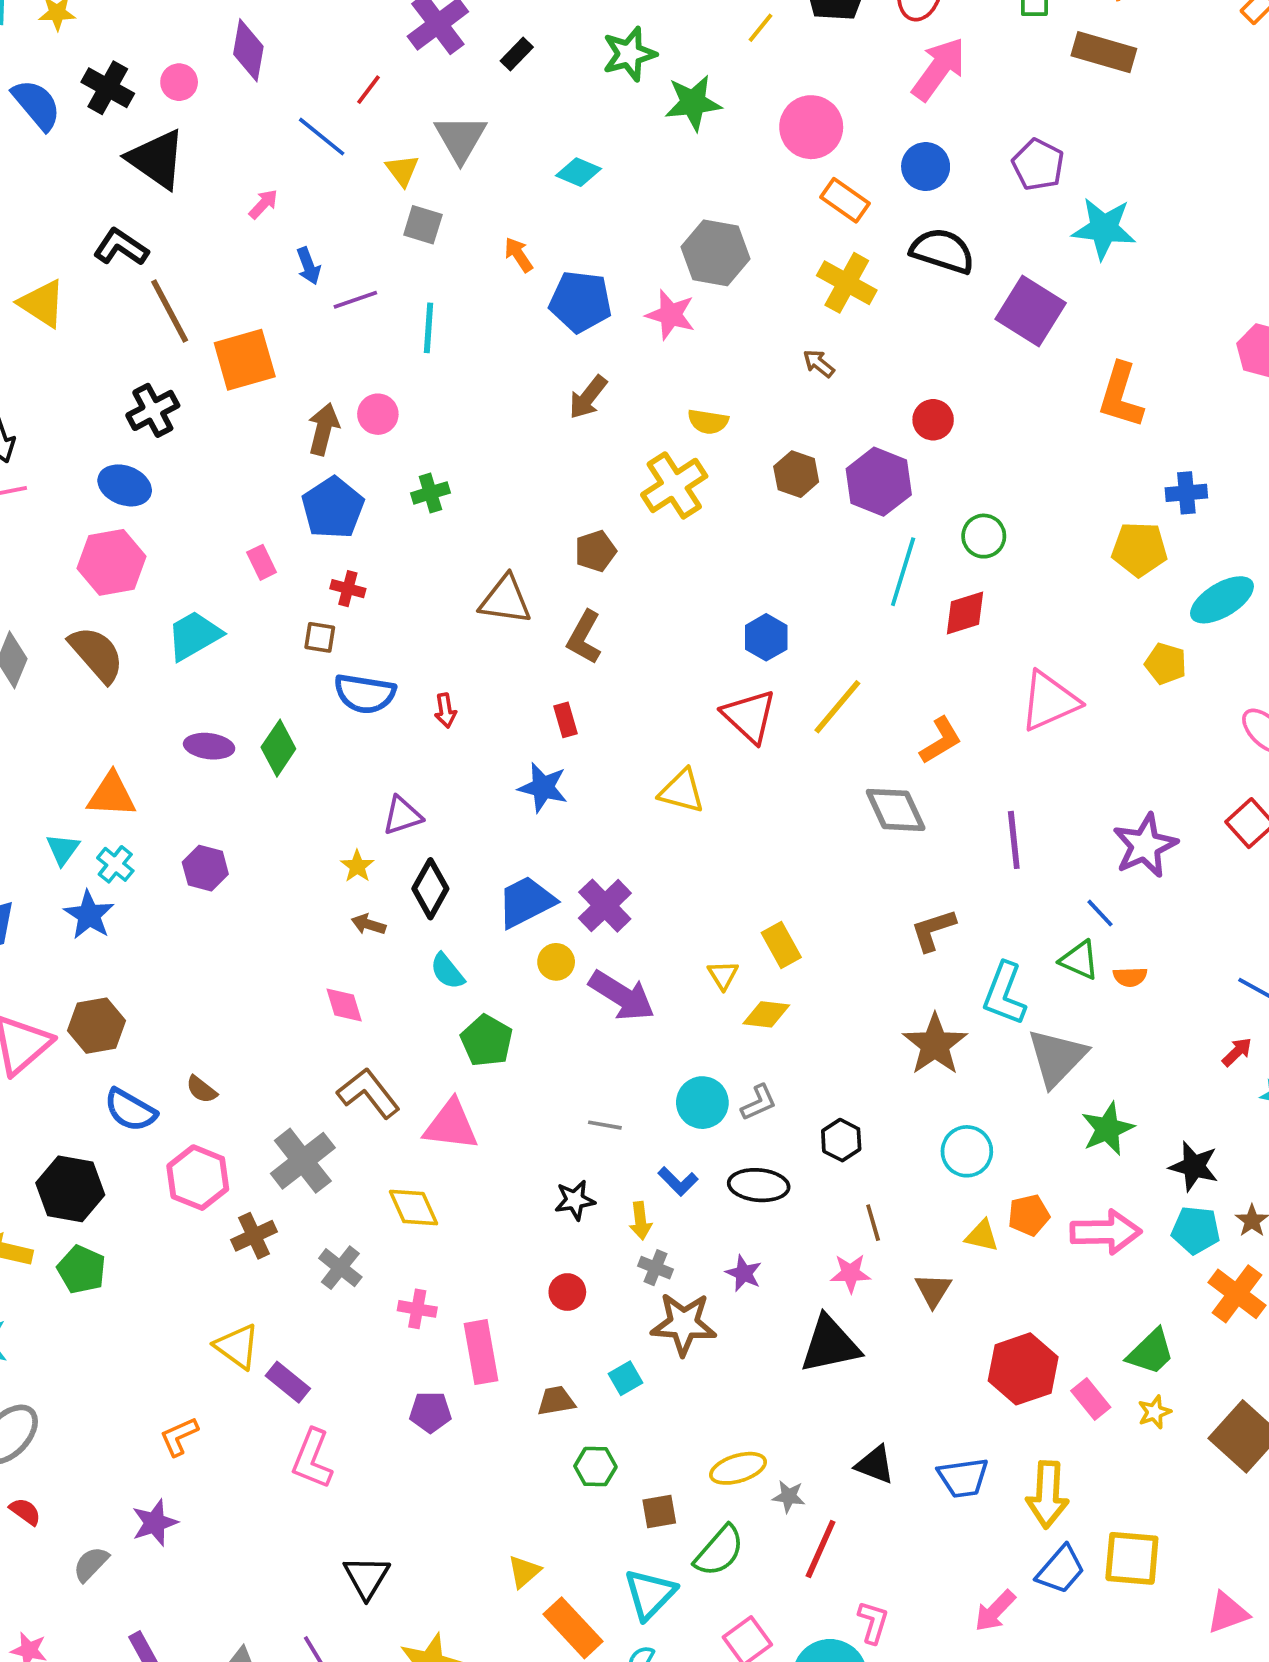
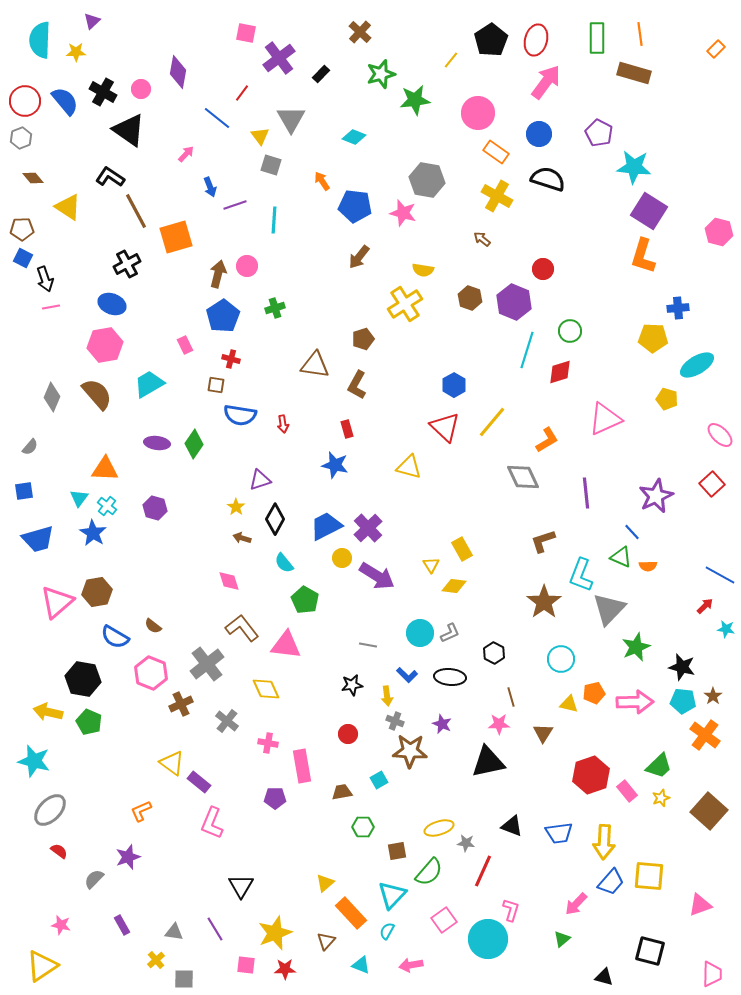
purple square: (1031, 311) -> (649, 211), moved

